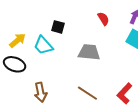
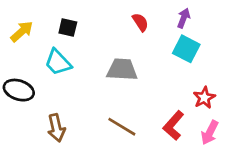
black square: (58, 27) -> (68, 27), moved
yellow arrow: (17, 40) -> (22, 32), moved

